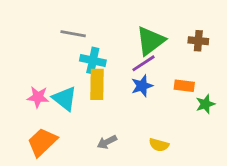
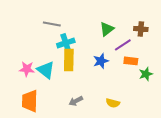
green triangle: (150, 41) -> (107, 29), size x0.7
cyan cross: (93, 60) -> (66, 43), turned -30
purple line: (143, 63) -> (123, 45), moved
orange trapezoid: (42, 142) -> (30, 101), turned -45

